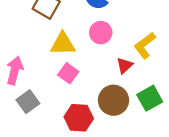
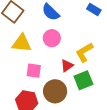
pink square: (68, 73) -> (34, 71), moved, turned -35
green square: (150, 98) -> (83, 80), moved

